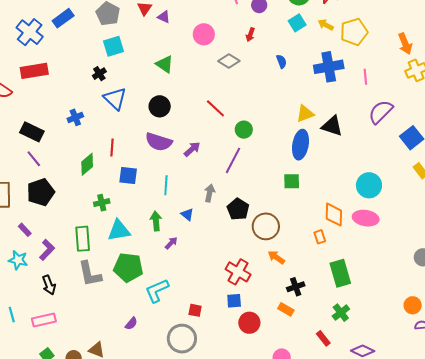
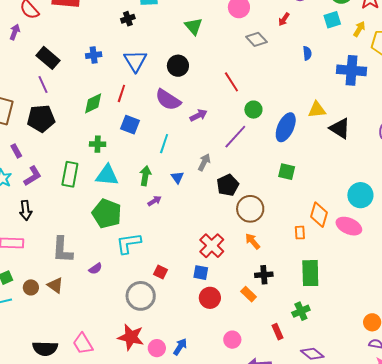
yellow arrow: (326, 25) -> (359, 29), turned 77
blue triangle: (115, 99) -> (135, 61), moved
blue ellipse: (300, 145) -> (286, 127), moved
gray L-shape: (90, 274) -> (62, 250), moved

